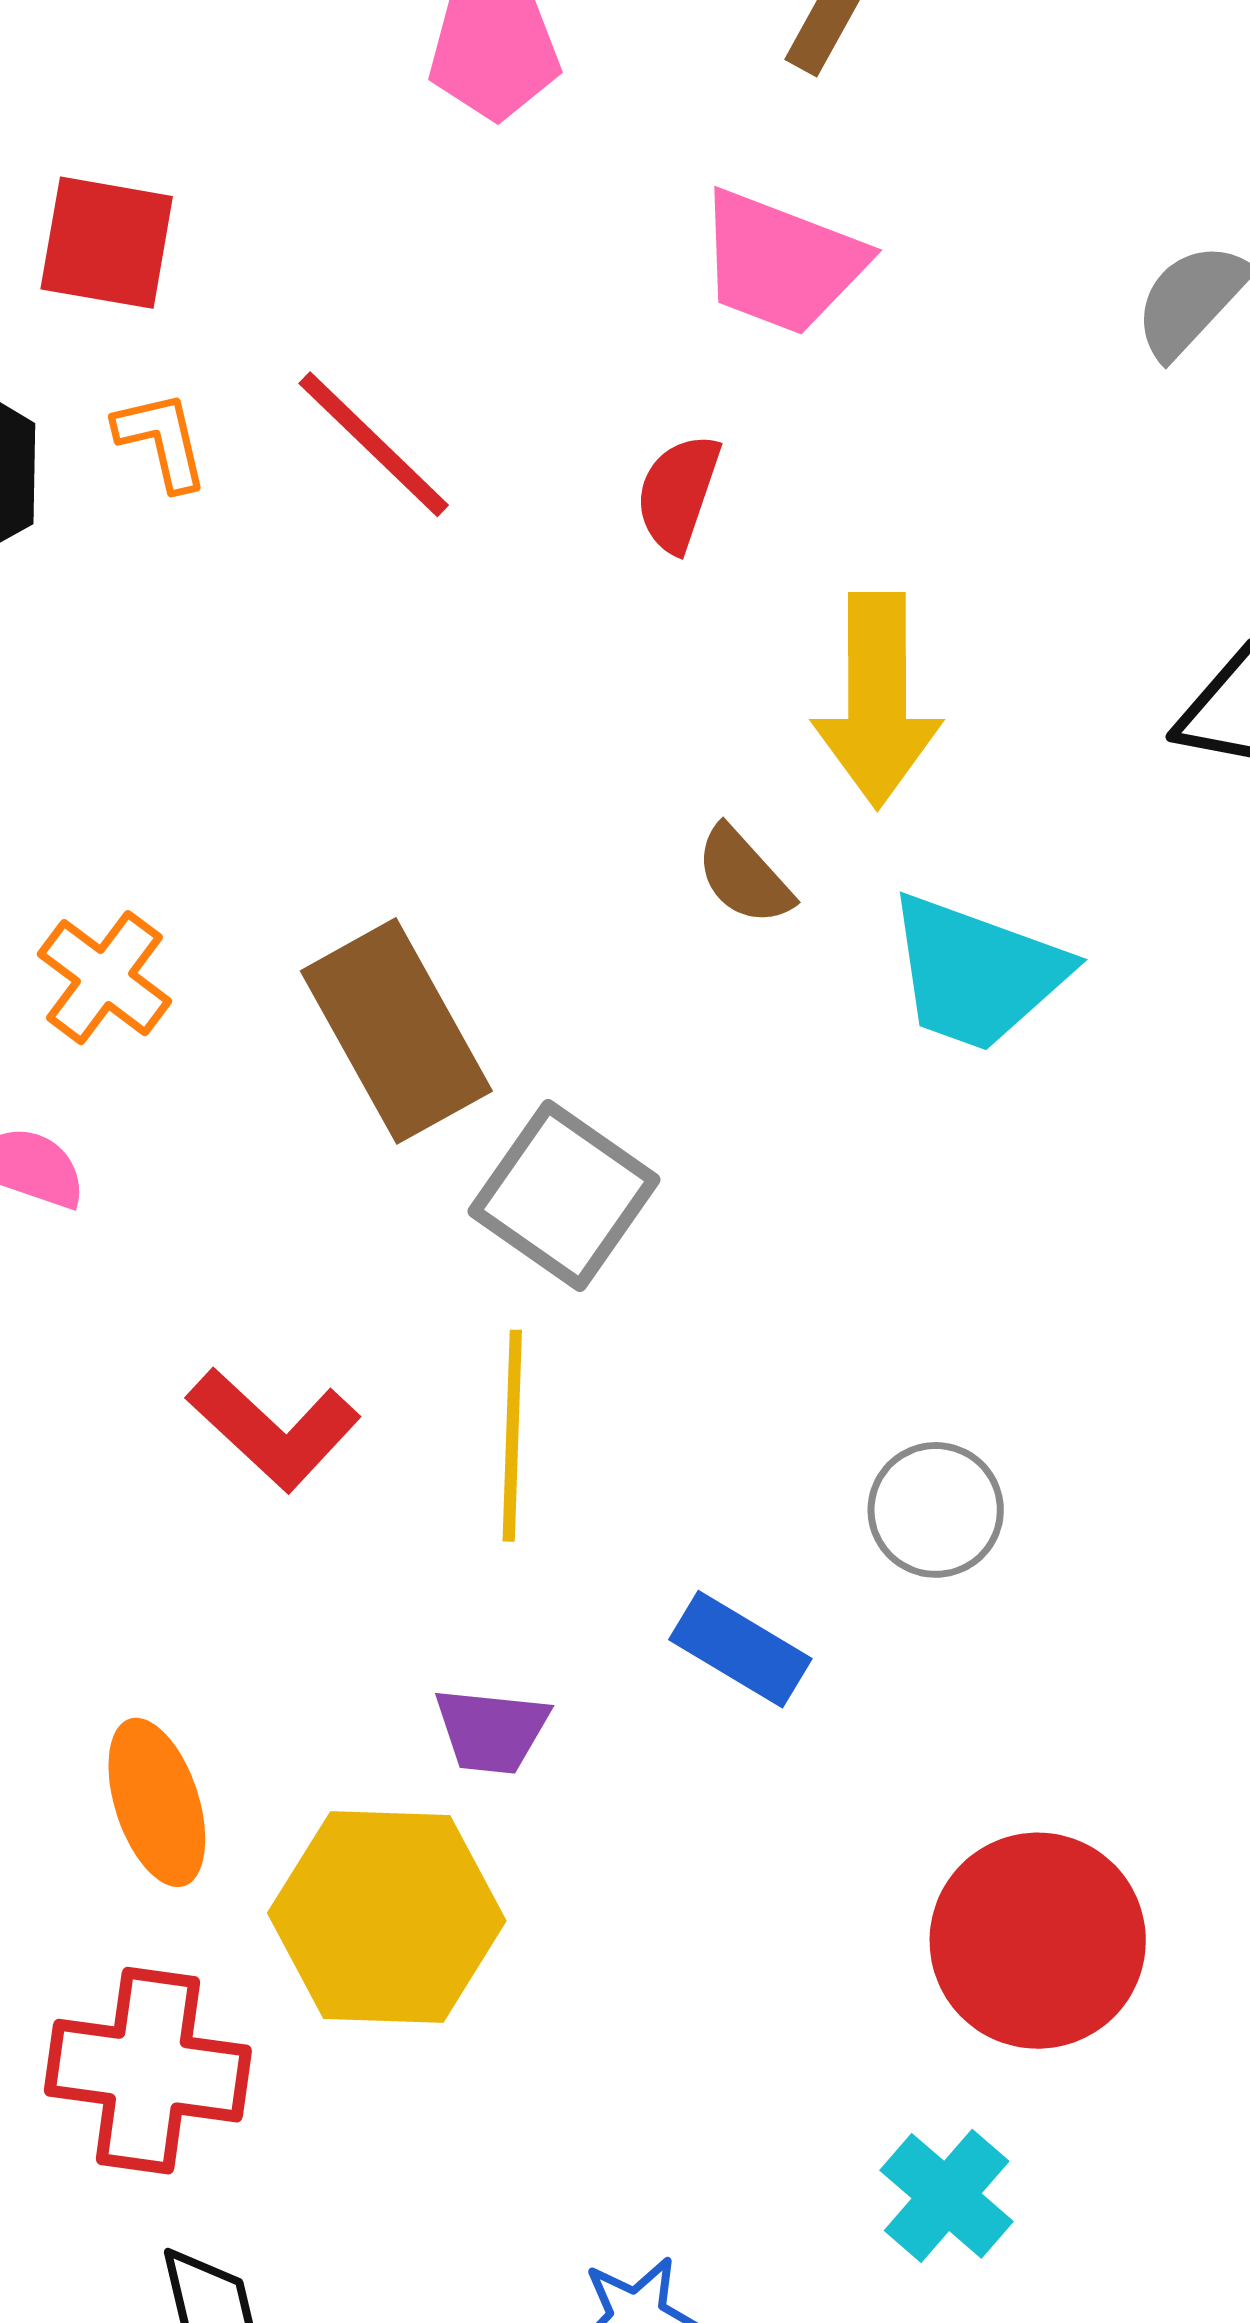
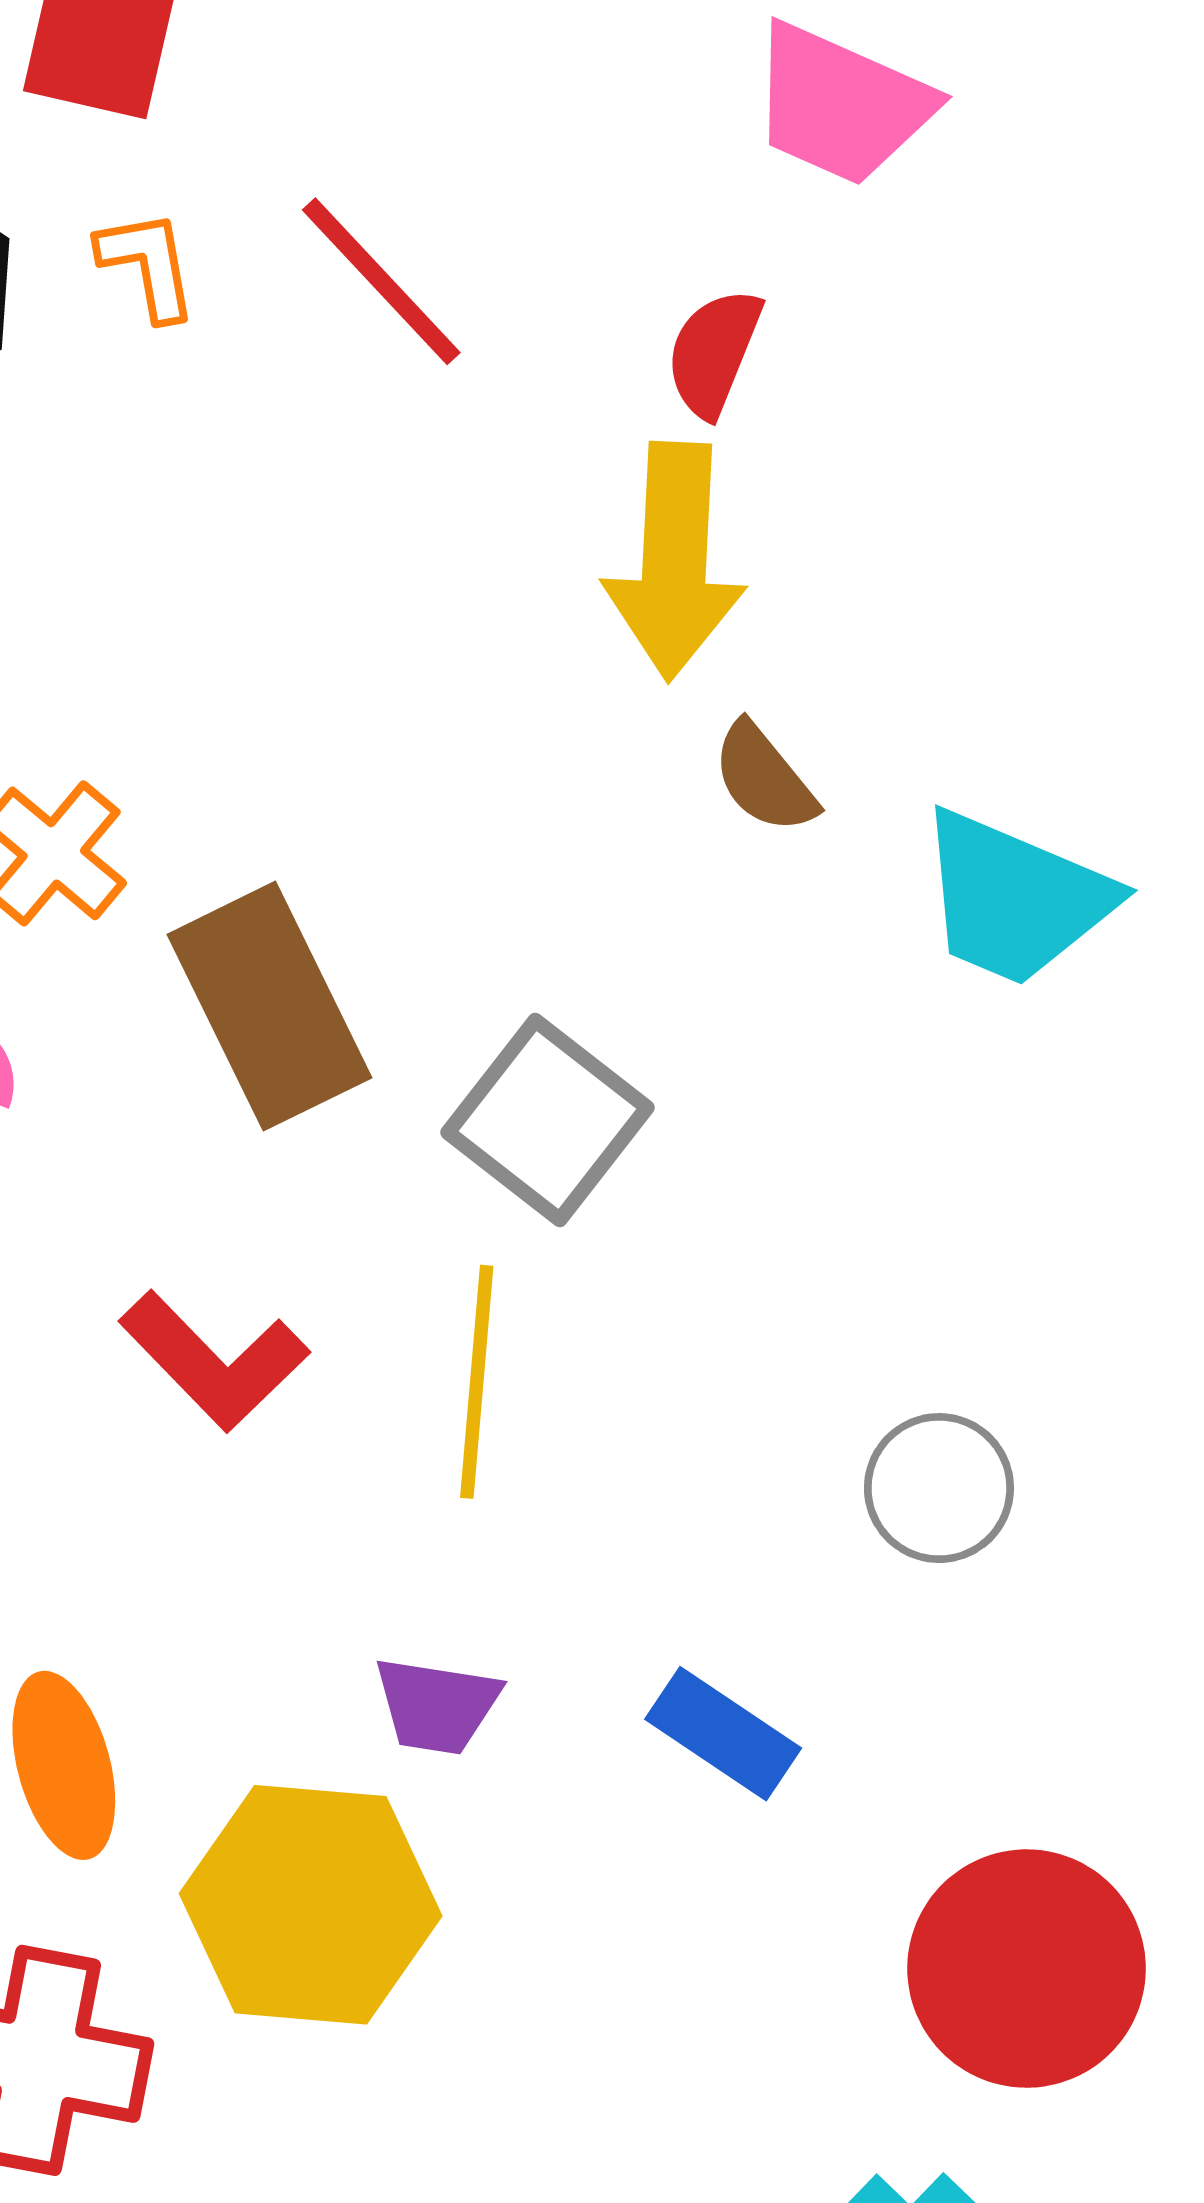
yellow arrow: (877, 700) -> (675, 561), moved
brown rectangle: (396, 1031) -> (269, 1006), moved
blue rectangle: (740, 1649) -> (723, 1734), moved

